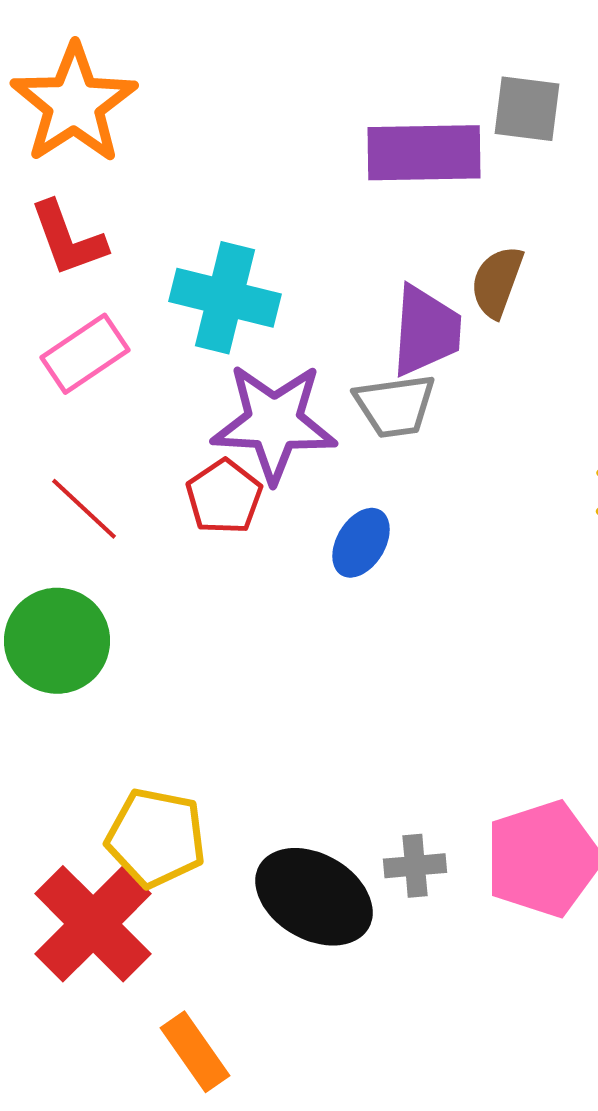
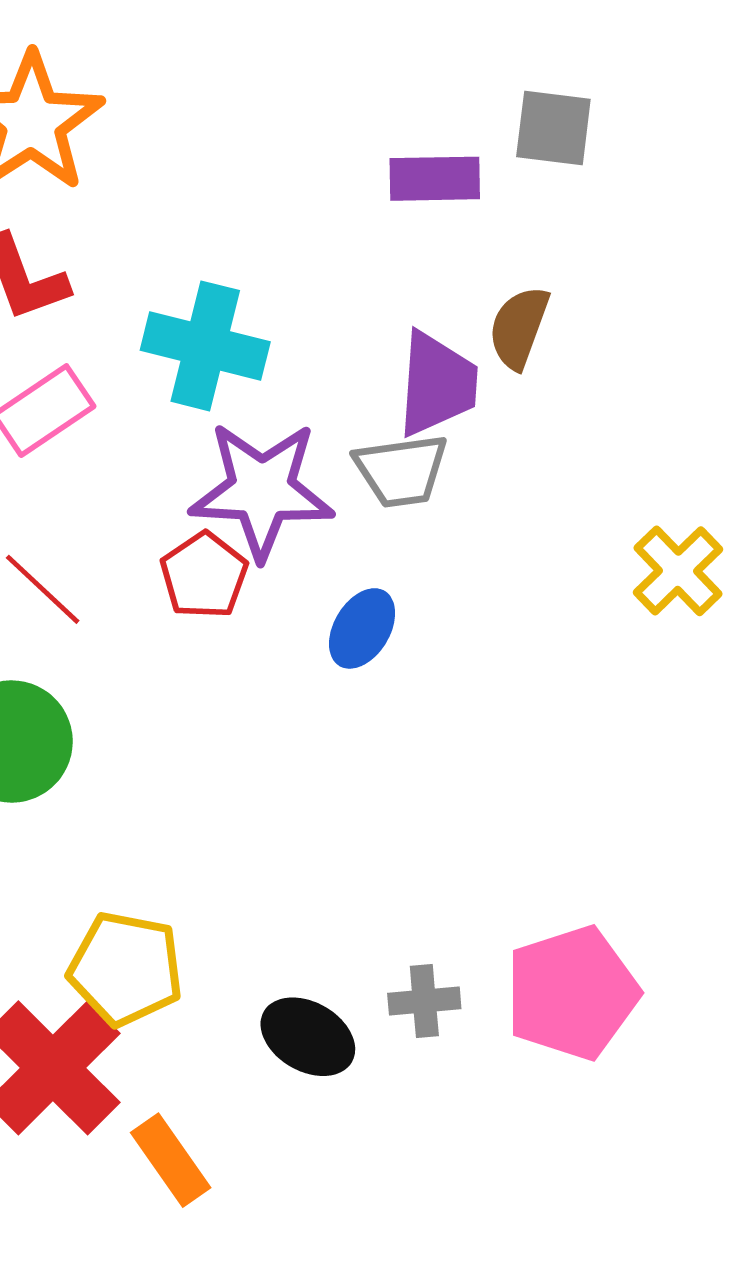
purple rectangle: (424, 153) -> (435, 179), size x0.7
black ellipse: (314, 897) -> (308, 1037), size x0.7
orange rectangle: (195, 1052) -> (171, 1160), moved

